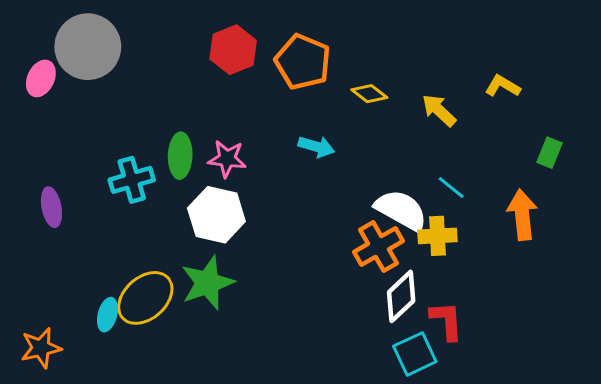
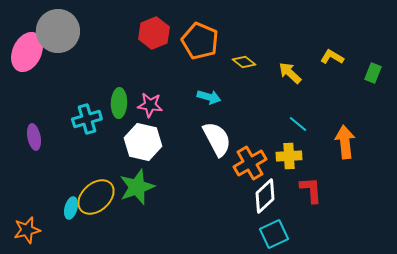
pink ellipse: (41, 78) -> (27, 52), size x1.6
green rectangle: (550, 153) -> (373, 73), moved
white semicircle: (401, 210) -> (217, 139), moved, turned 33
red L-shape: (447, 321) -> (311, 190), moved

